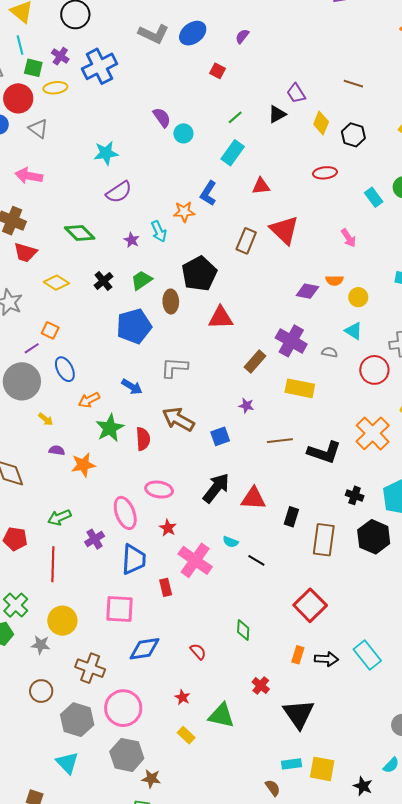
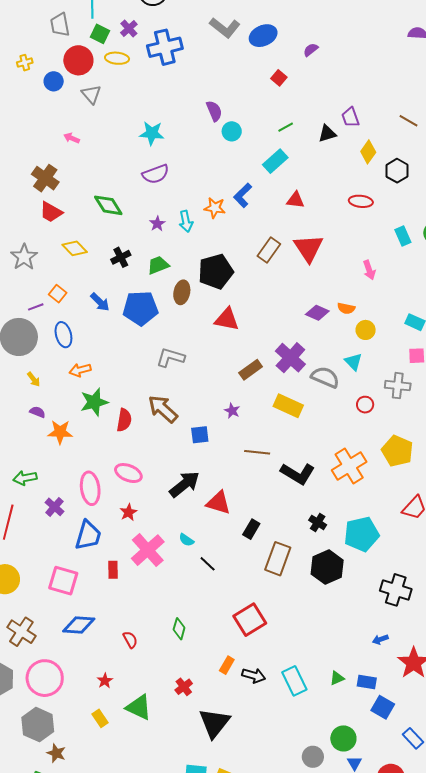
pink arrow: (29, 176) -> (72, 138), size x0.6
gray semicircle: (329, 352) -> (325, 377), size x1.8
red circle: (374, 370) -> (365, 405), size x0.6
blue arrow: (132, 387) -> (100, 302), moved
purple cross: (95, 539) -> (55, 507), turned -30

